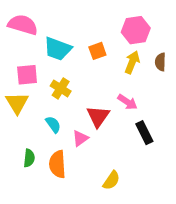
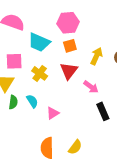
pink hexagon: (136, 30) -> (68, 23), moved
red triangle: (98, 116) -> (69, 71), moved
green semicircle: (29, 158) -> (13, 102), moved
orange semicircle: (57, 164) -> (47, 148), moved

